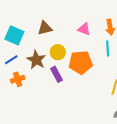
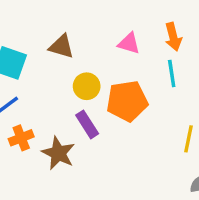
brown triangle: (45, 28) -> (62, 46), turned 35
brown star: (36, 60) -> (58, 153), moved

